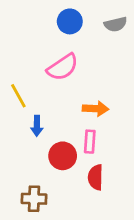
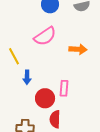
orange arrow: (96, 109) -> (78, 49), moved
red semicircle: (96, 177) -> (55, 119), moved

